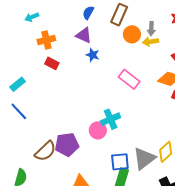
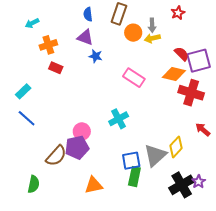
blue semicircle: (88, 13) -> (88, 14), turned -32
pink circle: (98, 130) -> (82, 131), moved

